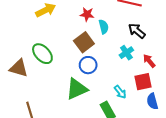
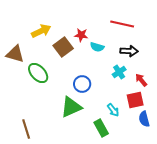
cyan semicircle: (104, 27) -> (97, 47), turned 120
black arrow: (137, 31) -> (129, 51), turned 144
brown square: (84, 42) -> (63, 47), moved
brown triangle: (19, 68) -> (15, 54), moved

